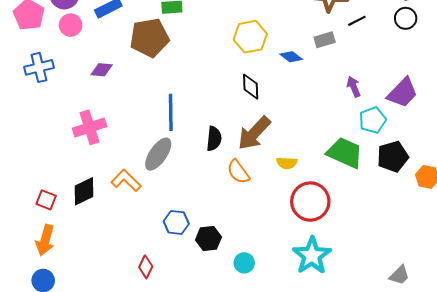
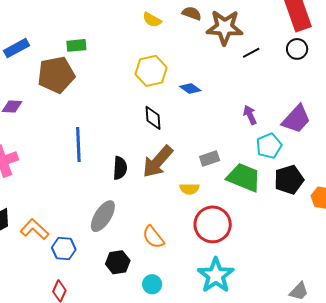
gray rectangle: (325, 40) -> (210, 159), moved
gray ellipse: (158, 154) -> (103, 216), moved
orange semicircle: (238, 172) -> (153, 237), moved
orange L-shape: (126, 180) -> (35, 229), moved
blue hexagon: (176, 222) -> (64, 249), moved

